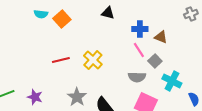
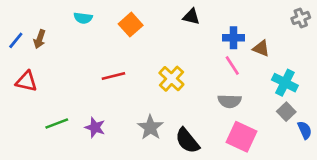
cyan semicircle: (41, 14) -> (83, 18), moved
red line: (61, 60) -> (113, 76), moved
gray square: (155, 61) -> (286, 112), moved
cyan cross: (172, 81) -> (285, 83), moved

